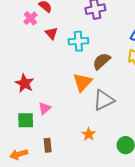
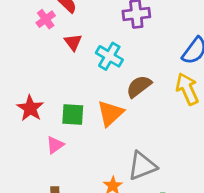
cyan cross: (78, 41) -> (109, 56), turned 30
gray triangle: (104, 100) -> (142, 166), moved
green square: (26, 120) -> (73, 114), moved

